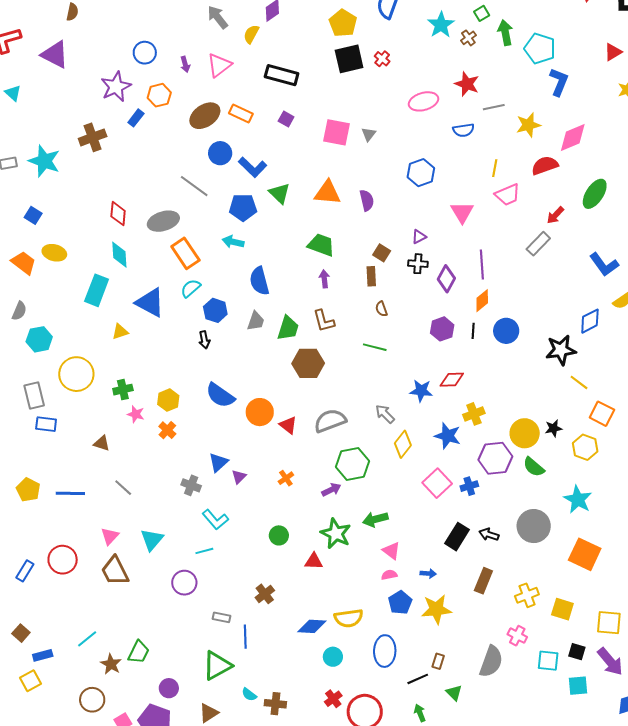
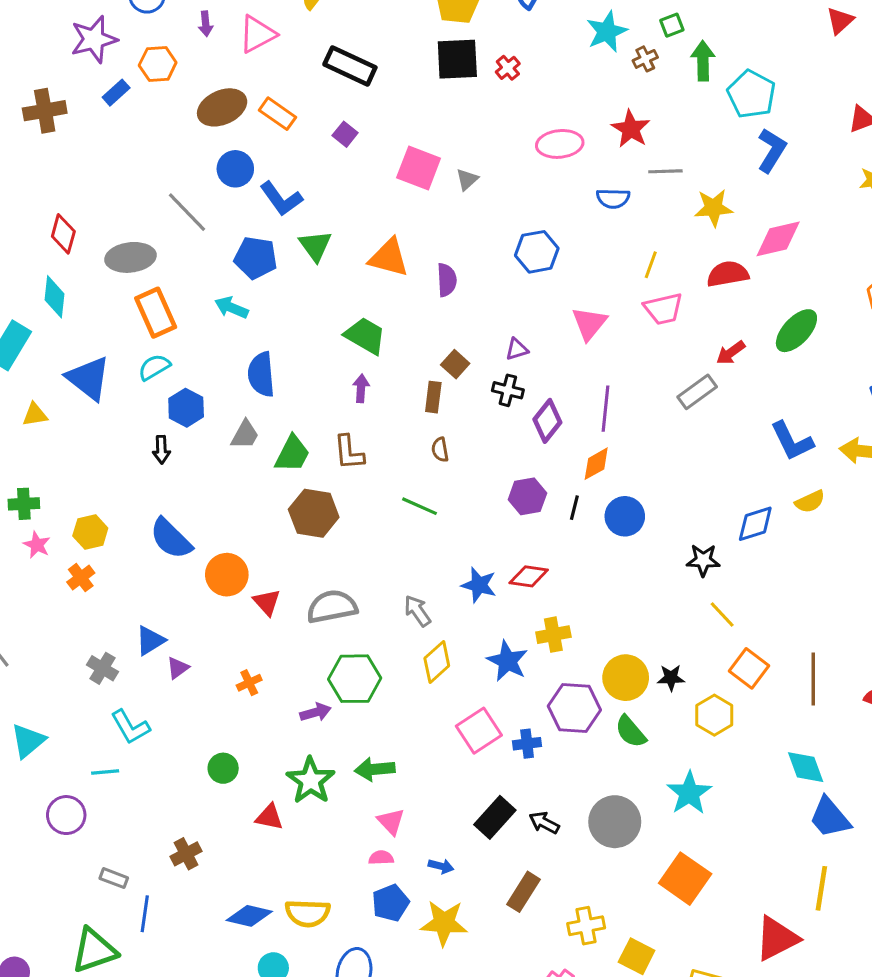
black star: (561, 350) -> (703, 560), size x0.7

